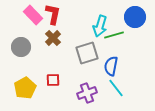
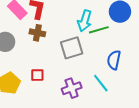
brown cross: (53, 38) -> (37, 33), turned -35
blue semicircle: (111, 66) -> (114, 60), moved

